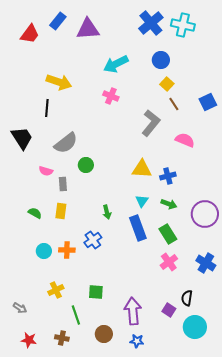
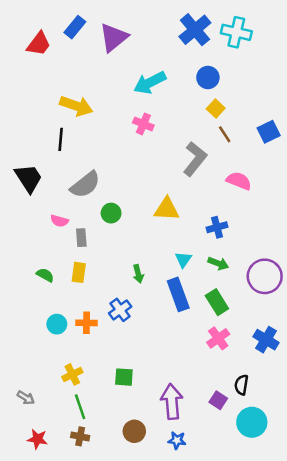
purple triangle: (88, 29) -> (114, 37), turned -35
yellow triangle: (142, 169) -> (167, 209), moved
green line: (76, 315) -> (80, 407), moved

